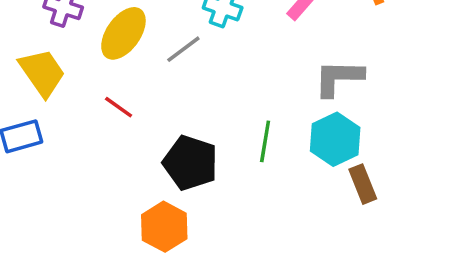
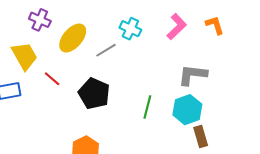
red line: (119, 107) -> (52, 79), moved
black pentagon: (190, 163) -> (94, 93), moved

